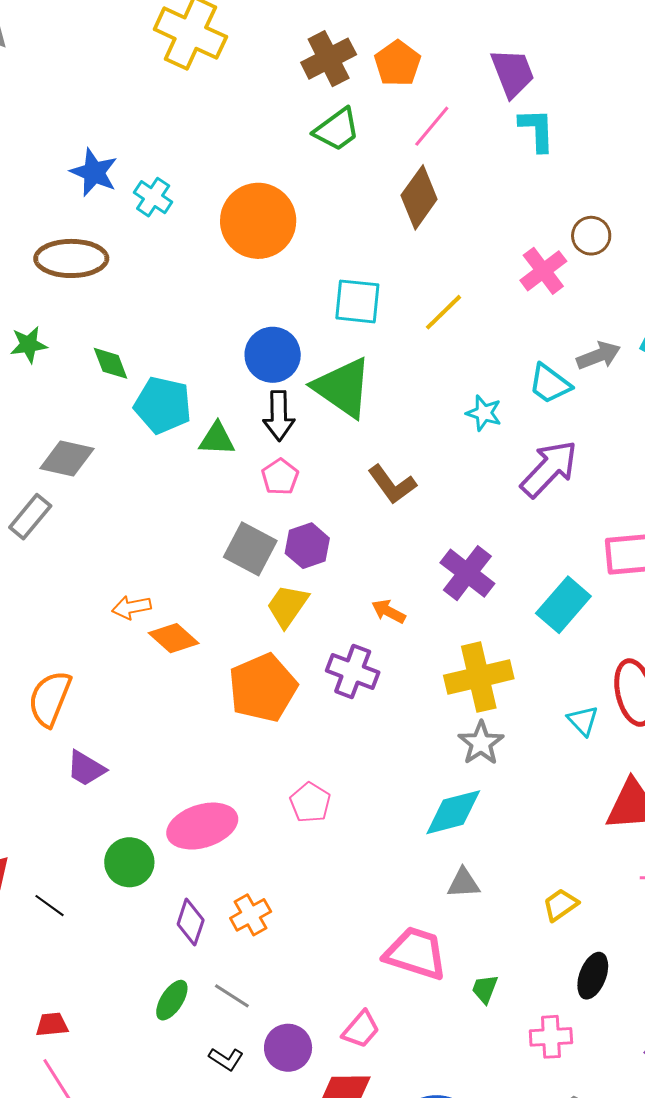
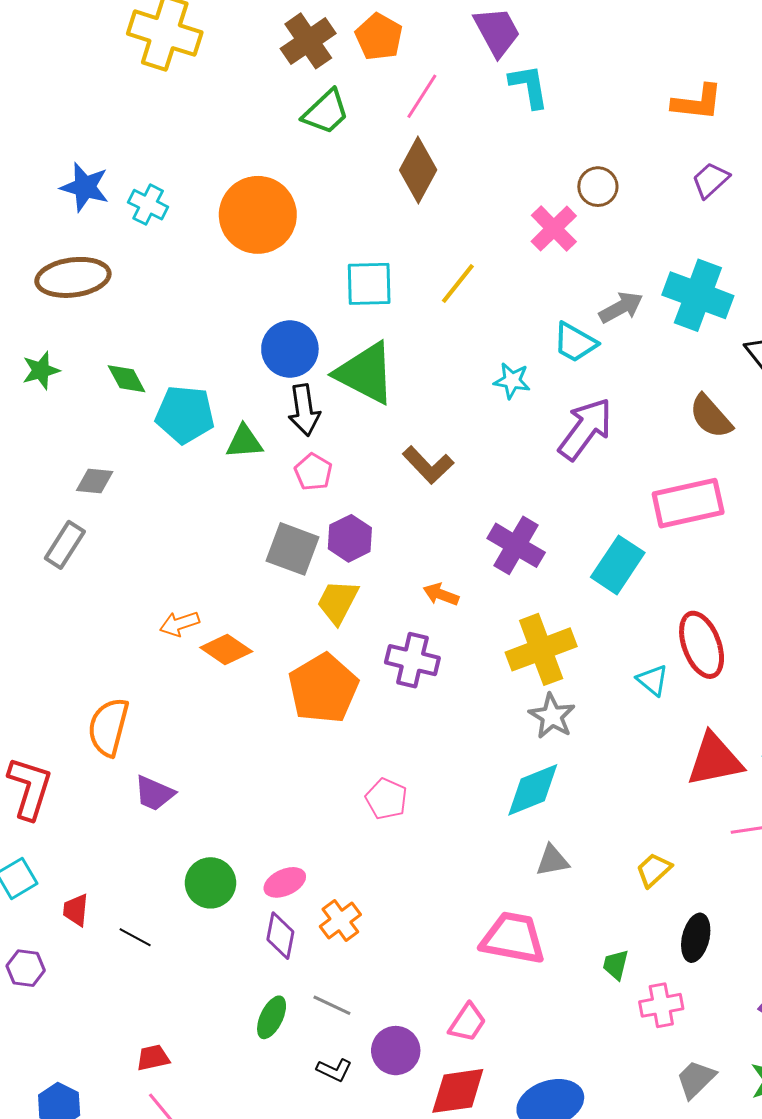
gray diamond: (67, 458) -> (95, 481), size x0.7
pink ellipse: (202, 826) -> (285, 882), moved, size x0.6
green trapezoid: (485, 989) -> (616, 965), moved

